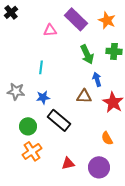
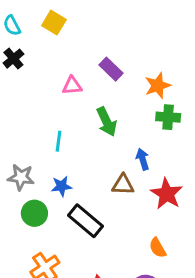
purple rectangle: (76, 19) -> (111, 69), size x0.7
orange star: (107, 20) -> (158, 86), moved, turned 30
green arrow: (87, 54) -> (107, 122), moved
green circle: (28, 126) -> (34, 213), moved

